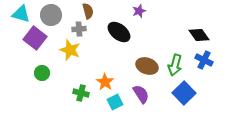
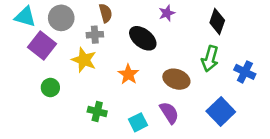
black diamond: (199, 35) -> (217, 21), moved, turned 55
green arrow: (175, 65) -> (210, 59), moved
orange star: (105, 82) -> (128, 74), moved

